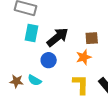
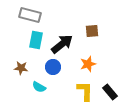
brown square: (92, 38) -> (92, 31), moved
brown star: (16, 81) -> (21, 68), moved

